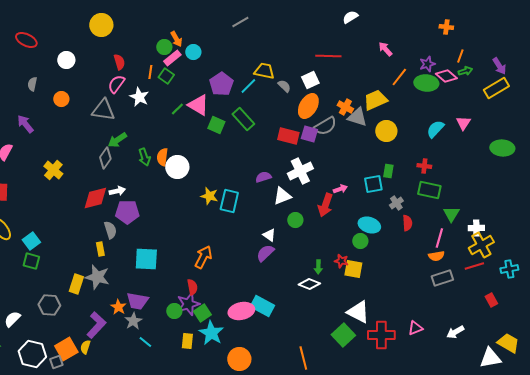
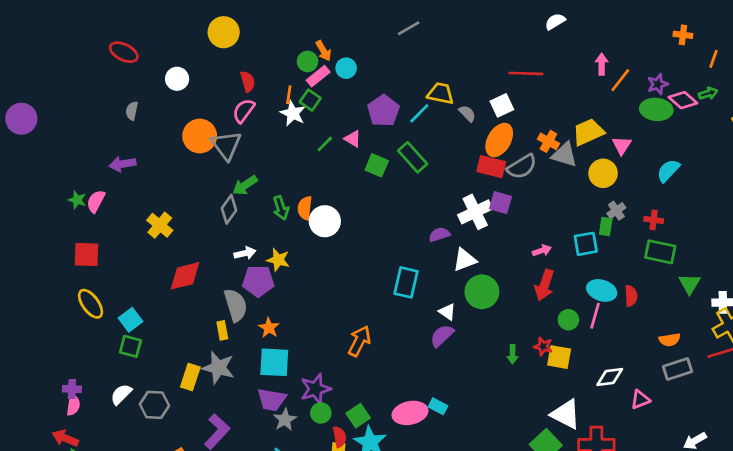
pink arrow: (385, 49) -> (602, 64), turned 42
orange line: (460, 56) -> (714, 59), moved
orange line: (399, 77) -> (620, 80), moved
white star: (139, 97) -> (293, 113), moved
orange circle: (61, 99) -> (200, 136), moved, size x1.6
pink triangle: (198, 105) -> (353, 139), size x0.6
gray triangle: (103, 110) -> (226, 145), turned 45
pink triangle: (463, 123) -> (622, 145), moved
purple arrow: (25, 124) -> (122, 164), turned -60
purple square: (309, 134) -> (501, 203), moved
red rectangle: (288, 136) -> (491, 167), moved
white cross: (300, 171) -> (475, 212), moved
yellow star: (209, 196) -> (278, 260), moved
red diamond: (95, 198) -> (185, 276), moved
cyan rectangle: (229, 201) -> (406, 282), moved
gray cross: (396, 203) -> (616, 211), moved
red arrow: (325, 205) -> (544, 285), moved
green circle: (295, 220) -> (482, 292), size x1.6
cyan ellipse: (369, 225) -> (602, 290), moved
gray semicircle: (110, 230) -> (236, 305), size x1.4
pink line: (439, 238) -> (595, 316), moved
cyan square: (146, 259) -> (274, 362), moved
white diamond: (309, 284) -> (610, 377), moved, turned -30
red semicircle: (192, 287) -> (339, 437), moved
purple star: (188, 304) -> (315, 389), moved
cyan rectangle: (262, 306) -> (438, 406), size x0.6
orange star: (118, 307) -> (269, 328), moved
white semicircle: (12, 319) -> (121, 394), moved
gray star: (133, 321) -> (285, 420), moved
pink triangle: (415, 328) -> (640, 400), moved

